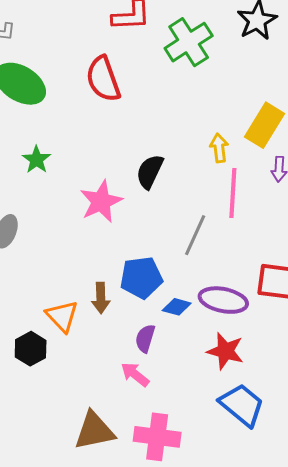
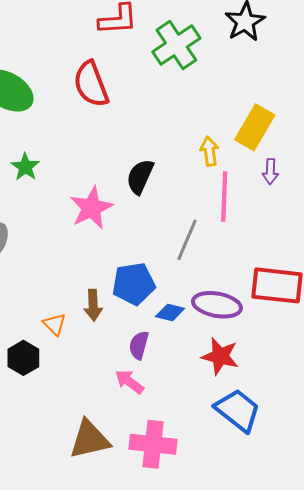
orange triangle: (62, 316) -> (55, 324), size x0.7

